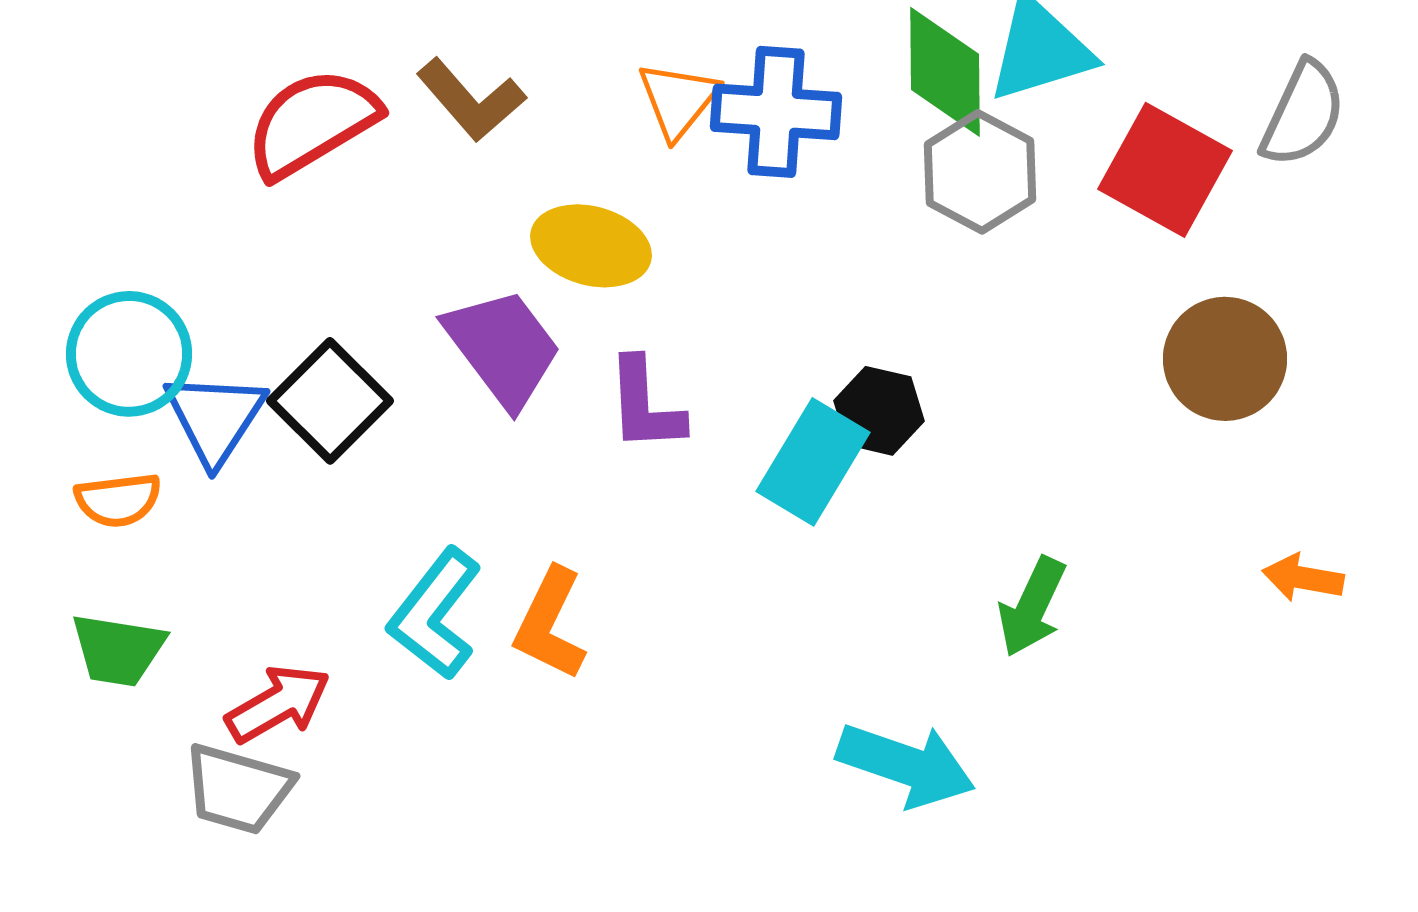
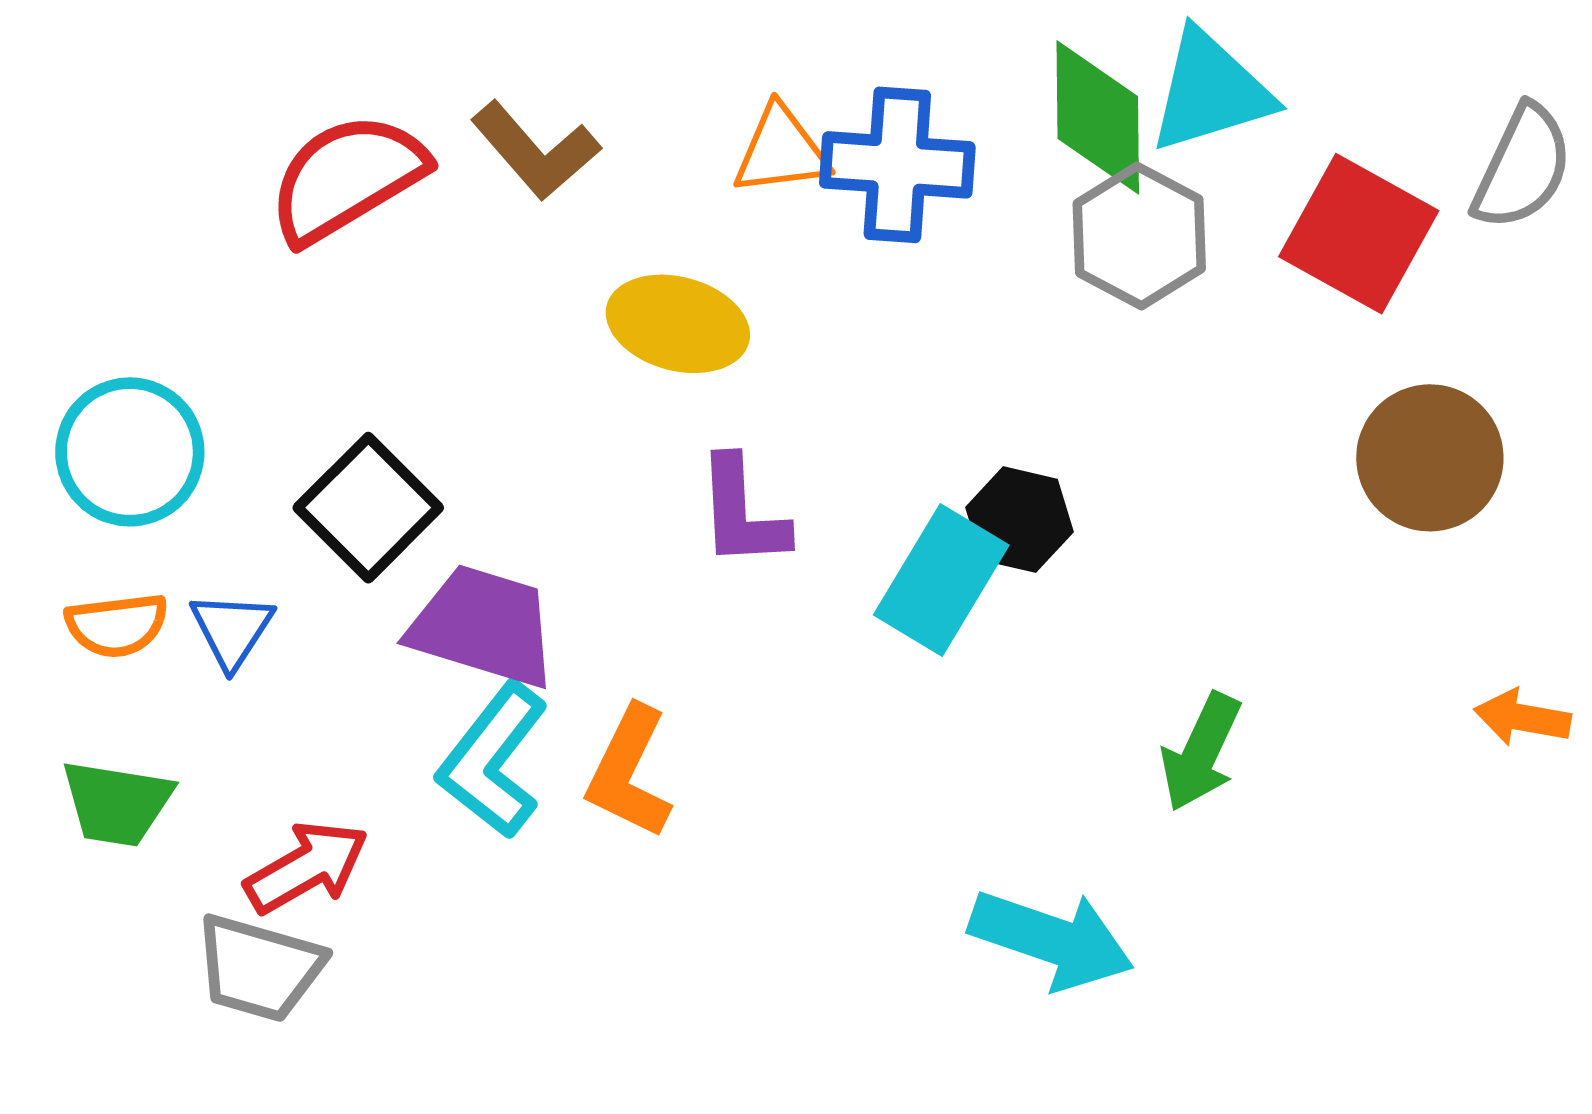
orange triangle: (678, 100) -> (781, 151), turned 44
purple trapezoid: (503, 348) -> (483, 626), moved, turned -36
blue triangle: (215, 418) -> (232, 630), moved, size x0.7

